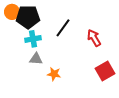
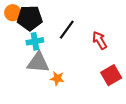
gray triangle: (36, 59) -> (38, 62), size x1.6

